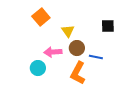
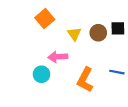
brown circle: (77, 48) -> (98, 33), moved
blue line: (96, 57) -> (117, 72), moved

